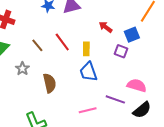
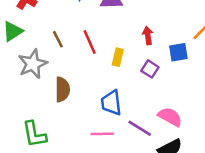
red arrow: (106, 27) -> (148, 36), turned 32
purple square: (121, 51) -> (150, 69), moved
gray star: (22, 69) -> (33, 64), size x1.6
blue trapezoid: (88, 72) -> (111, 103), moved

